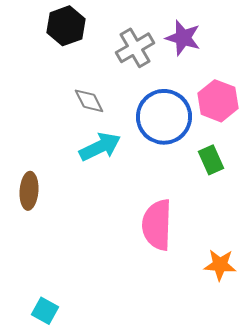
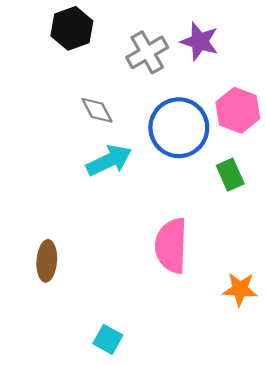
brown ellipse: (29, 191) -> (47, 261), moved
cyan square: (45, 311) -> (108, 339), moved

